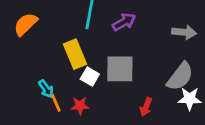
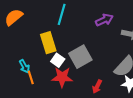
purple arrow: (124, 22) -> (104, 20), moved
gray square: (120, 69) -> (80, 57), turned -35
red star: (80, 106) -> (62, 77), moved, size x1.5

